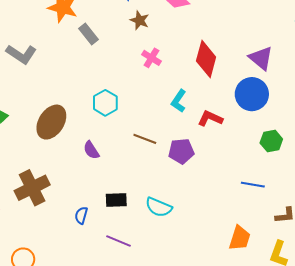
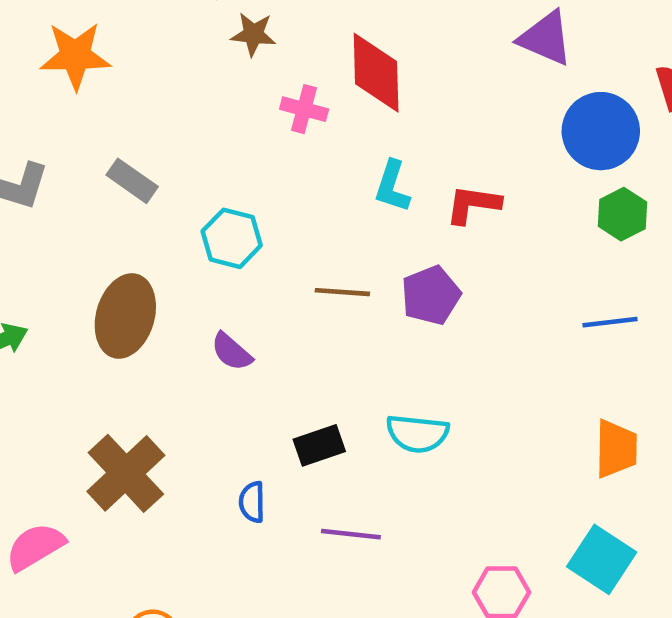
gray rectangle: (89, 34) -> (132, 181), moved
red diamond: (206, 59) -> (376, 73), moved
blue circle: (252, 94) -> (601, 131), moved

